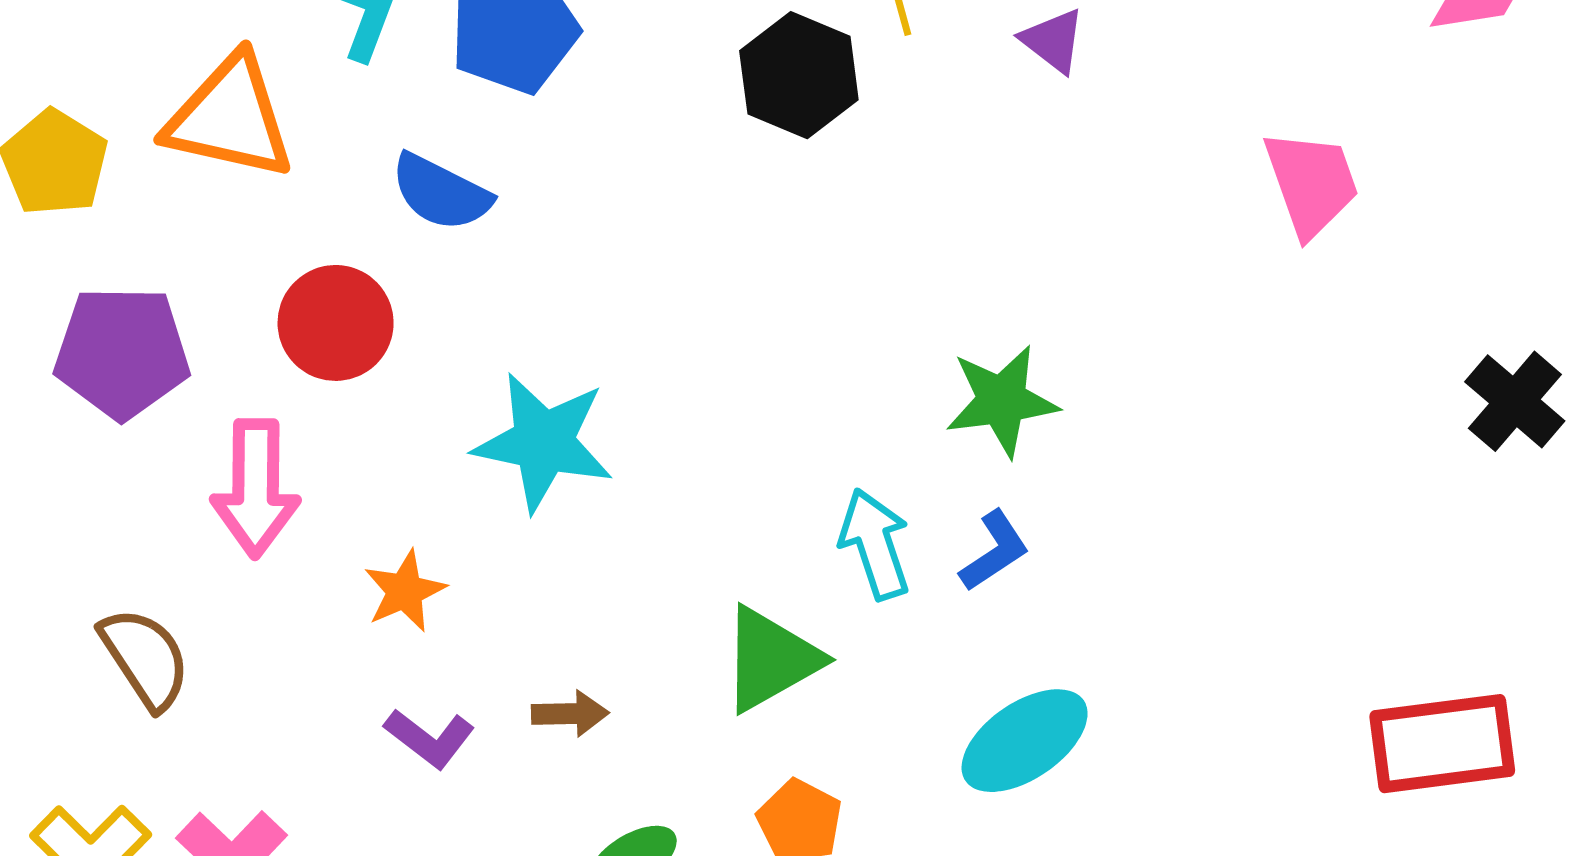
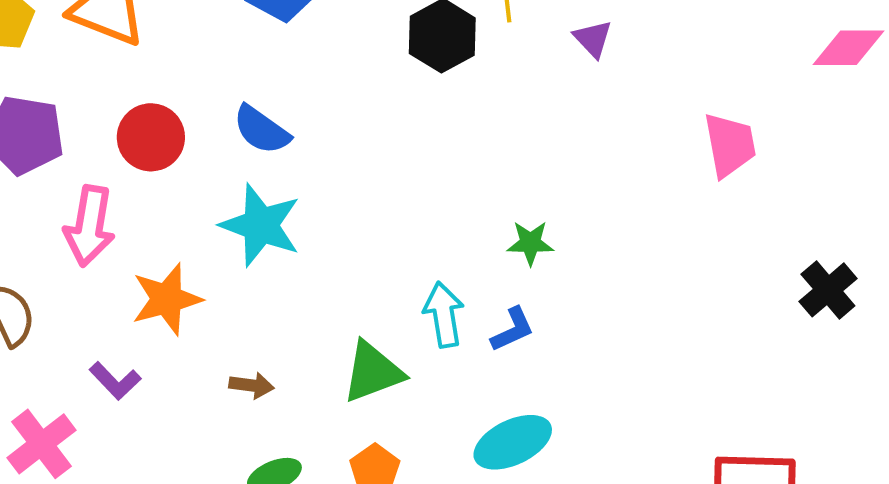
blue semicircle: (441, 192) -> (261, 130), moved
green star: (1002, 401) -> (530, 243), size x0.7
orange star: (405, 591) -> (167, 299), size x1.5
purple L-shape: (430, 738) -> (115, 381), moved

